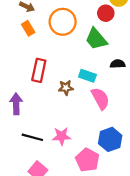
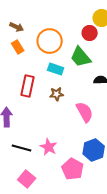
cyan rectangle: (87, 76) -> (56, 69), moved
brown star: (66, 88) -> (57, 94), moved
pink star: (62, 136) -> (49, 147), turned 30

